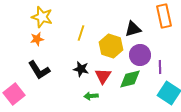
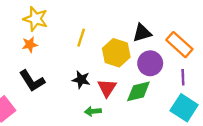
orange rectangle: (164, 16) -> (179, 45), moved, turned -35
purple line: (160, 67) -> (183, 77), moved

